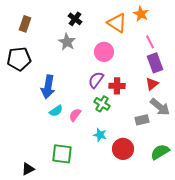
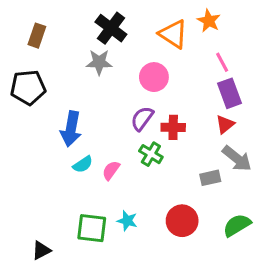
black cross: (75, 19) -> (111, 28), size x1.5
gray star: (67, 42) -> (99, 62), turned -30
cyan star: (100, 135) -> (127, 221), moved

